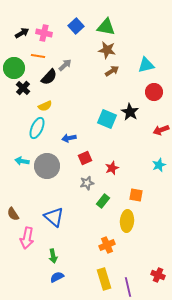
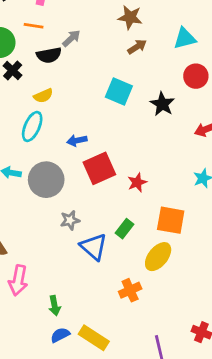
black semicircle: (49, 77) -> (49, 55), turned 36
cyan square: (107, 119) -> (119, 91), moved
red square: (85, 158) -> (99, 168), size x1.6
gray star: (87, 183) -> (70, 220), moved
orange square: (136, 195) -> (171, 220), size x1.5
blue triangle: (54, 217) -> (94, 247), moved
yellow ellipse: (127, 221) -> (158, 257), turned 35
yellow rectangle: (104, 279) -> (94, 338), moved, turned -40

